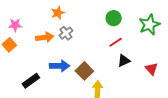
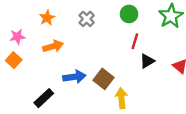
orange star: (58, 13) -> (47, 18), moved
gray cross: (66, 33) -> (87, 19), moved
red line: (116, 42) -> (135, 41), turned -32

